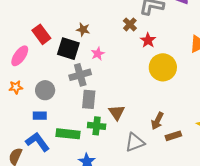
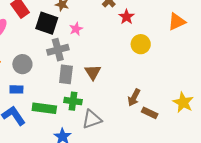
yellow circle: (163, 67) -> (141, 44), size x0.7
brown triangle: (117, 113) -> (93, 72), moved
brown rectangle: (173, 136) -> (150, 113), turned 42
gray triangle: (135, 142) -> (92, 119), moved

